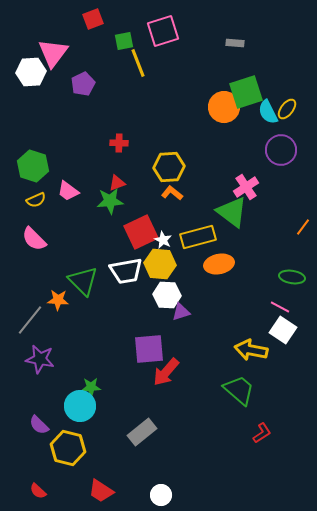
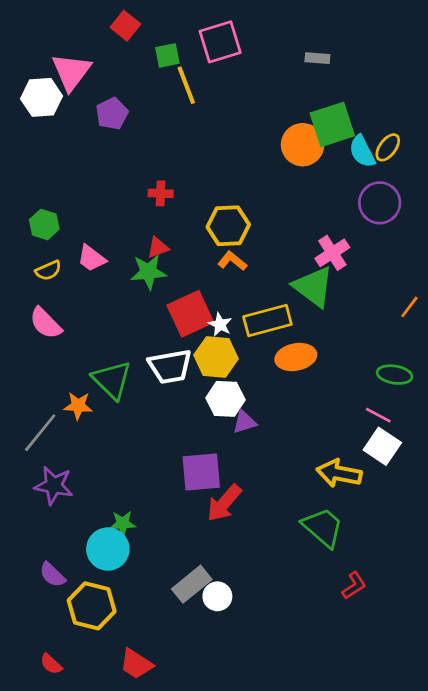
red square: (93, 19) -> (125, 26), turned -30
green hexagon: (33, 166) -> (44, 224), size x0.7
white circle: (161, 495) -> (217, 596), moved

